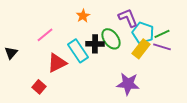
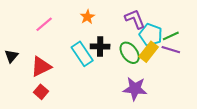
pink line: (45, 35) -> (44, 24), moved
green ellipse: (111, 39) -> (130, 53), moved
red triangle: (57, 63) -> (41, 67), moved

